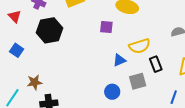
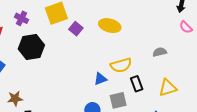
purple square: (106, 27) -> (76, 29), moved, turned 32

